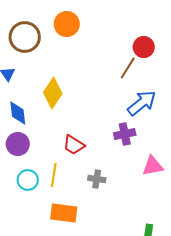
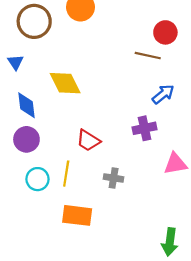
brown line: (128, 68) -> (148, 56), turned 70
yellow diamond: (53, 93) -> (65, 83), turned -60
blue arrow: (142, 103) -> (163, 94), size x0.7

